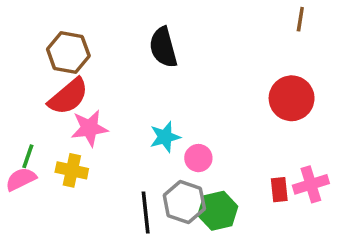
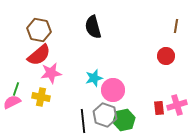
brown line: (300, 19) -> (176, 26), moved
red circle: (292, 98) -> (166, 56), size x0.7
pink circle: (198, 158) -> (113, 90), size x1.5

